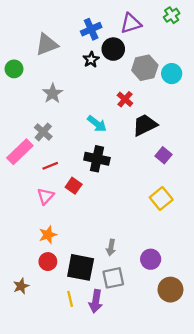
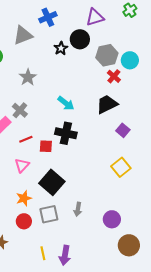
blue cross: (91, 29) -> (48, 17), moved
red cross: (125, 99) -> (114, 76), moved
red square: (74, 186) -> (46, 146), moved, turned -32
black square: (81, 267) -> (52, 182), moved, turned 30
gray square: (113, 278) -> (49, 214), moved

